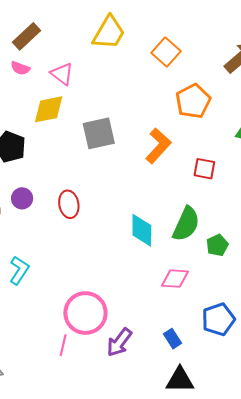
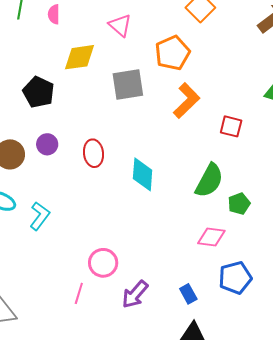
pink semicircle: (20, 68) -> (54, 14), turned 66
pink triangle: (62, 74) -> (120, 25), moved
orange pentagon: (193, 101) -> (172, 53), moved
cyan diamond: (142, 230) -> (143, 174), moved
pink diamond: (175, 279) -> (211, 237), moved
pink circle: (85, 313) -> (103, 263), size x0.7

